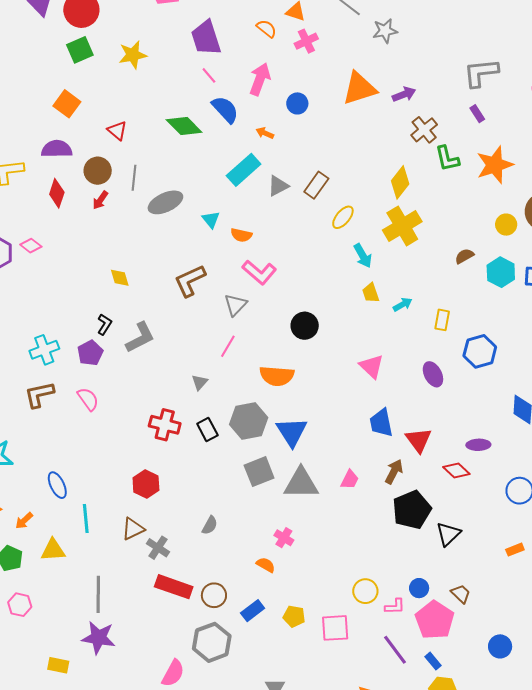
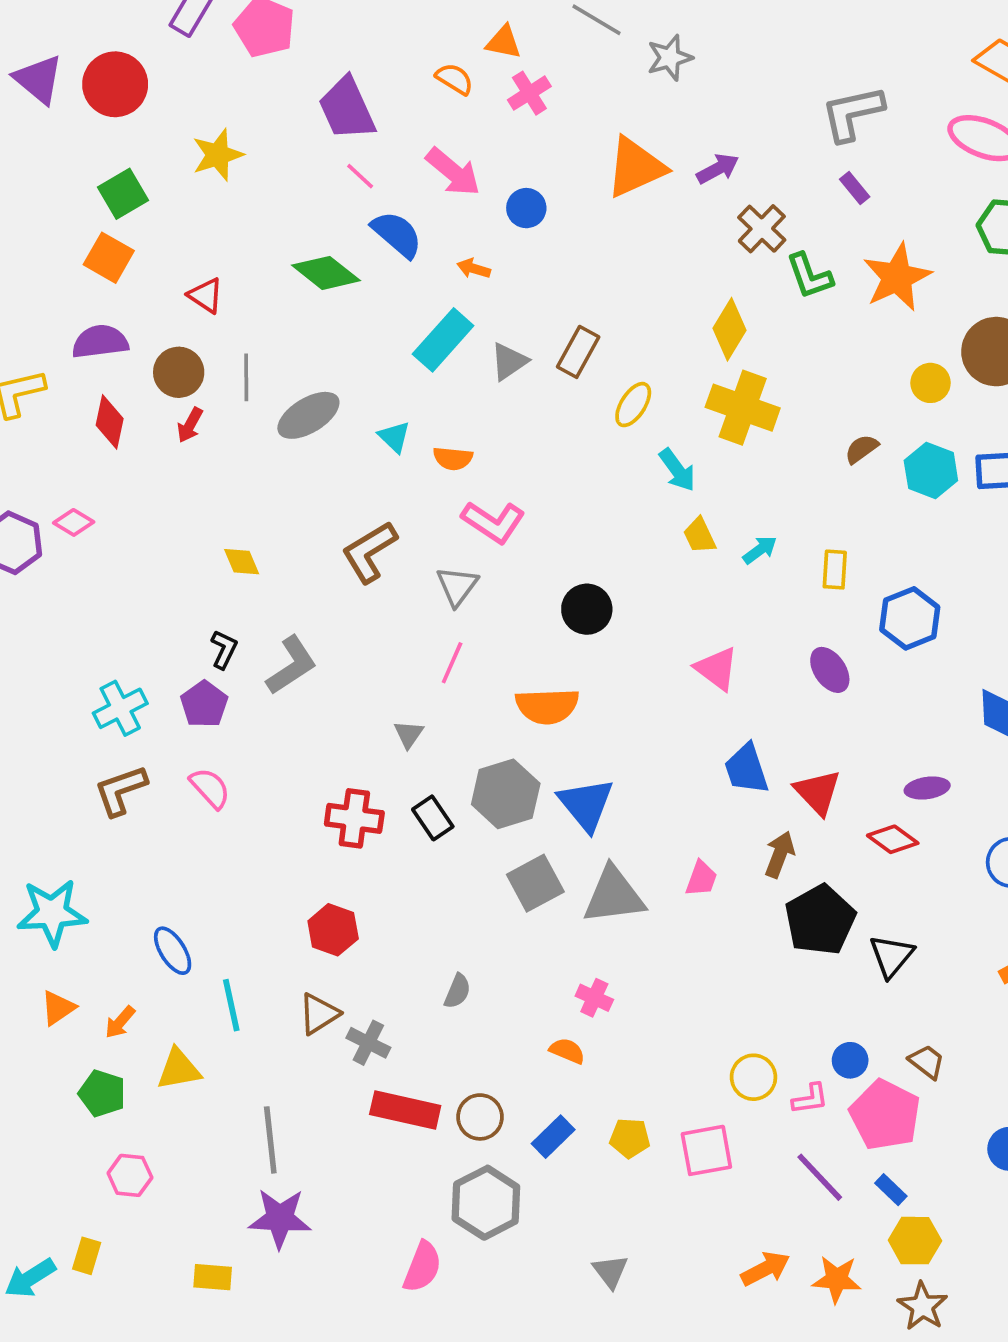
green square: (80, 50) -> (123, 194), moved
pink arrow: (260, 79) -> (453, 172), turned 116
yellow cross: (402, 226) -> (743, 408), turned -33

